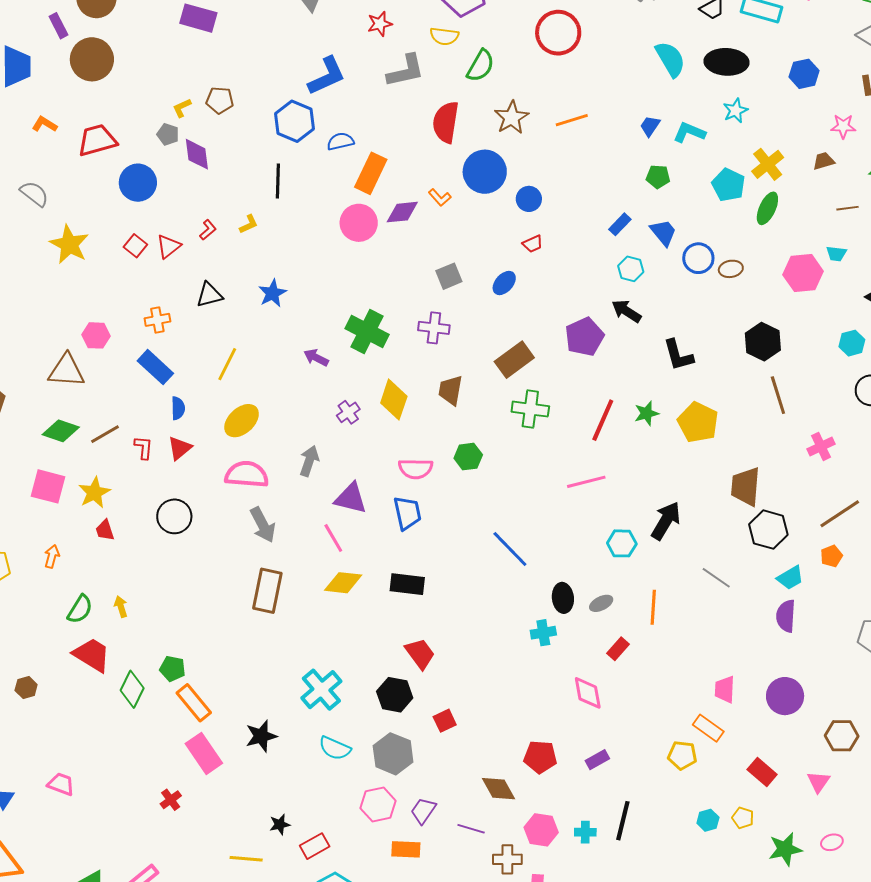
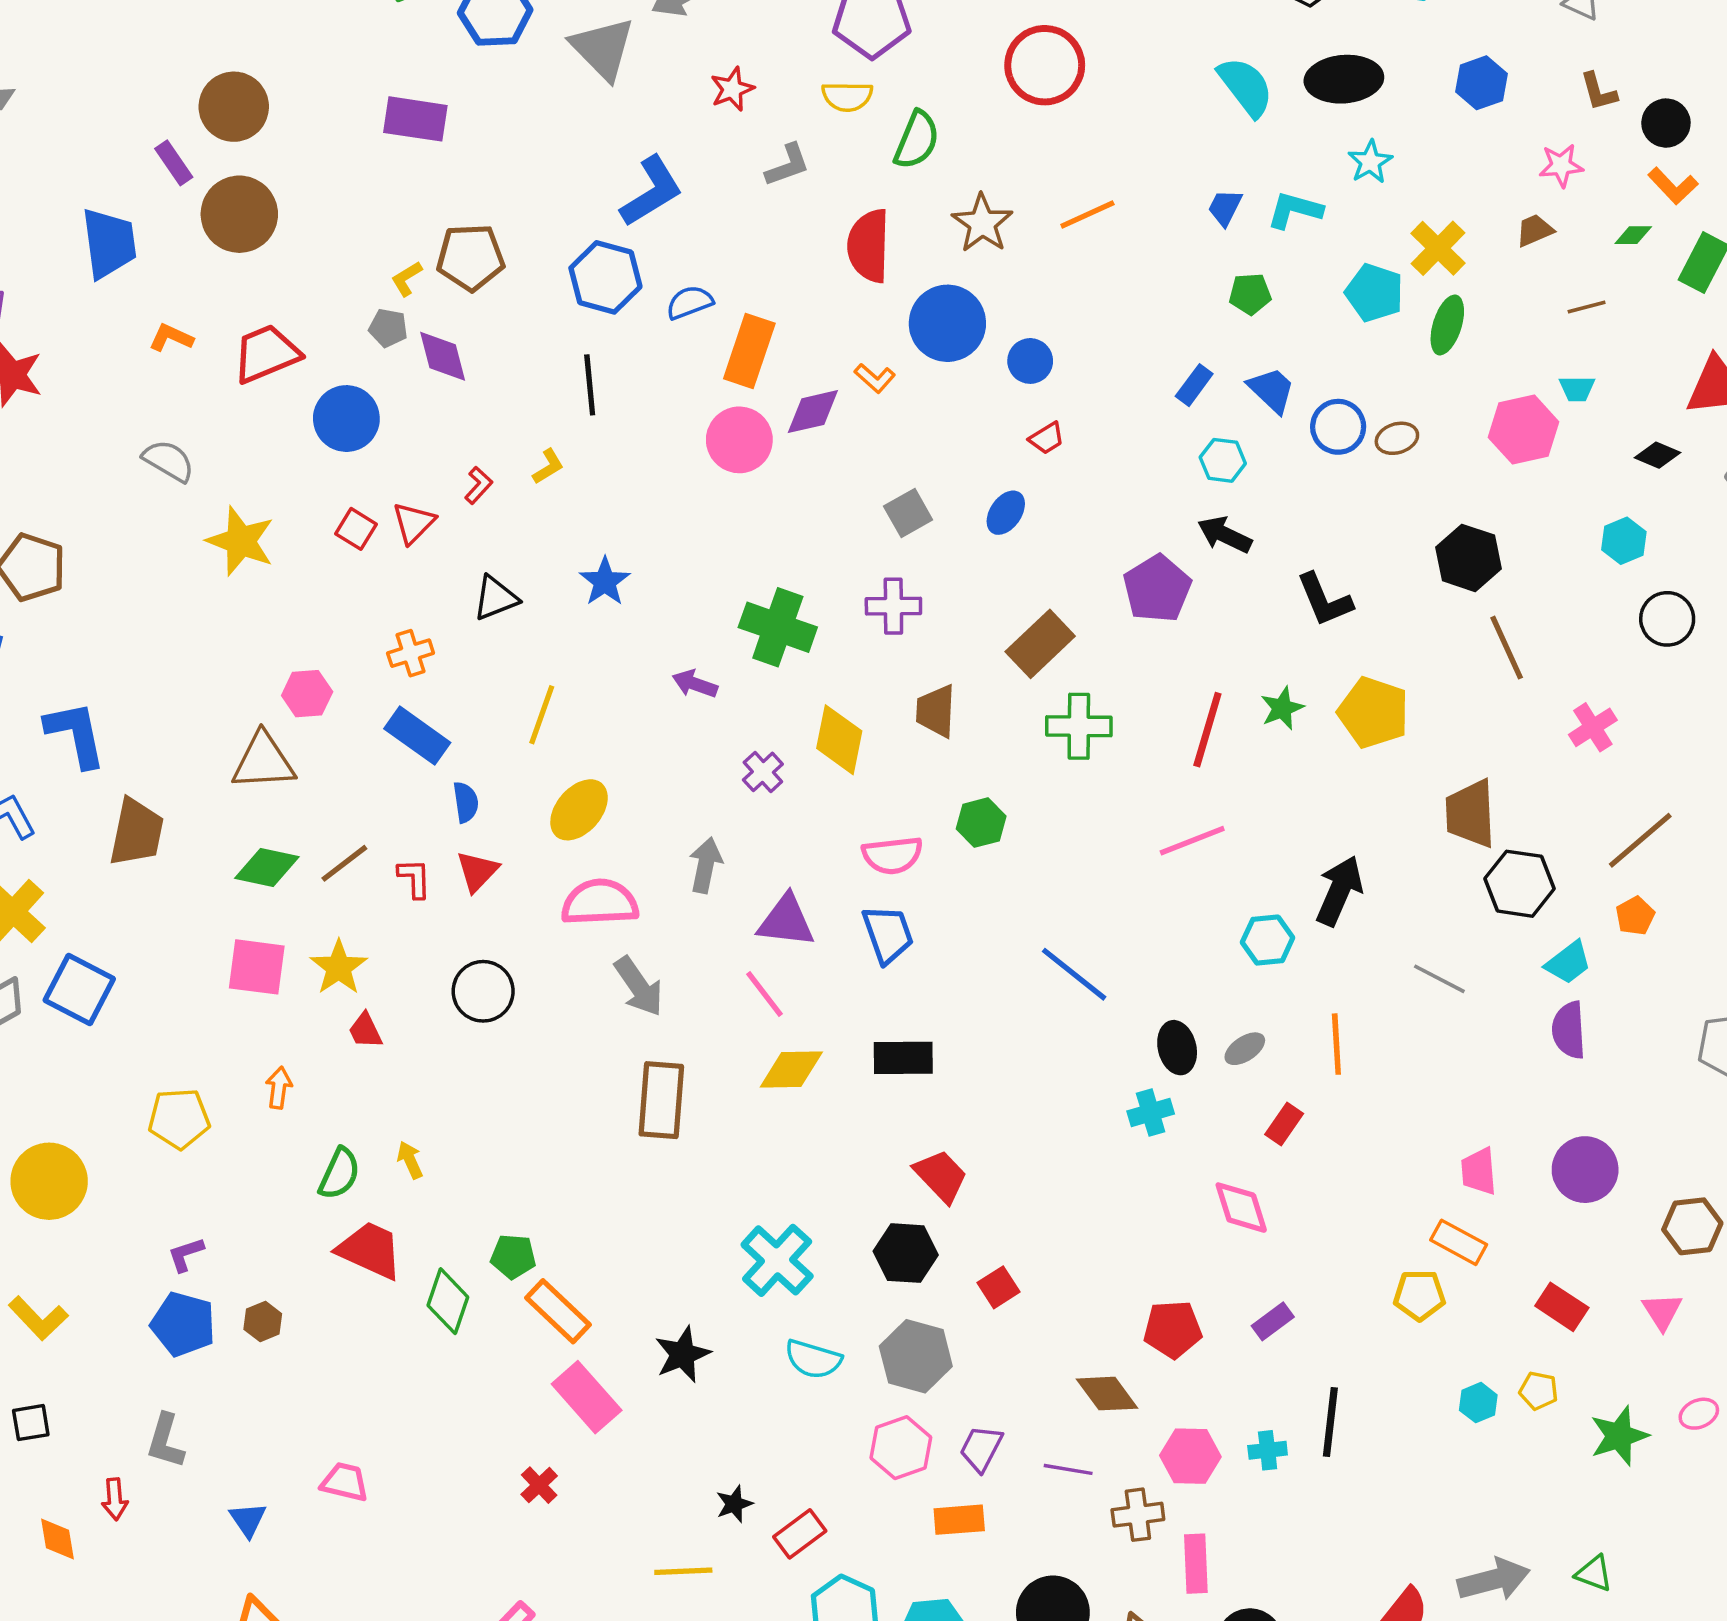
gray L-shape: (406, 71) -> (788, 165), size x0.7
brown pentagon: (220, 100) -> (471, 257), size x1.4

